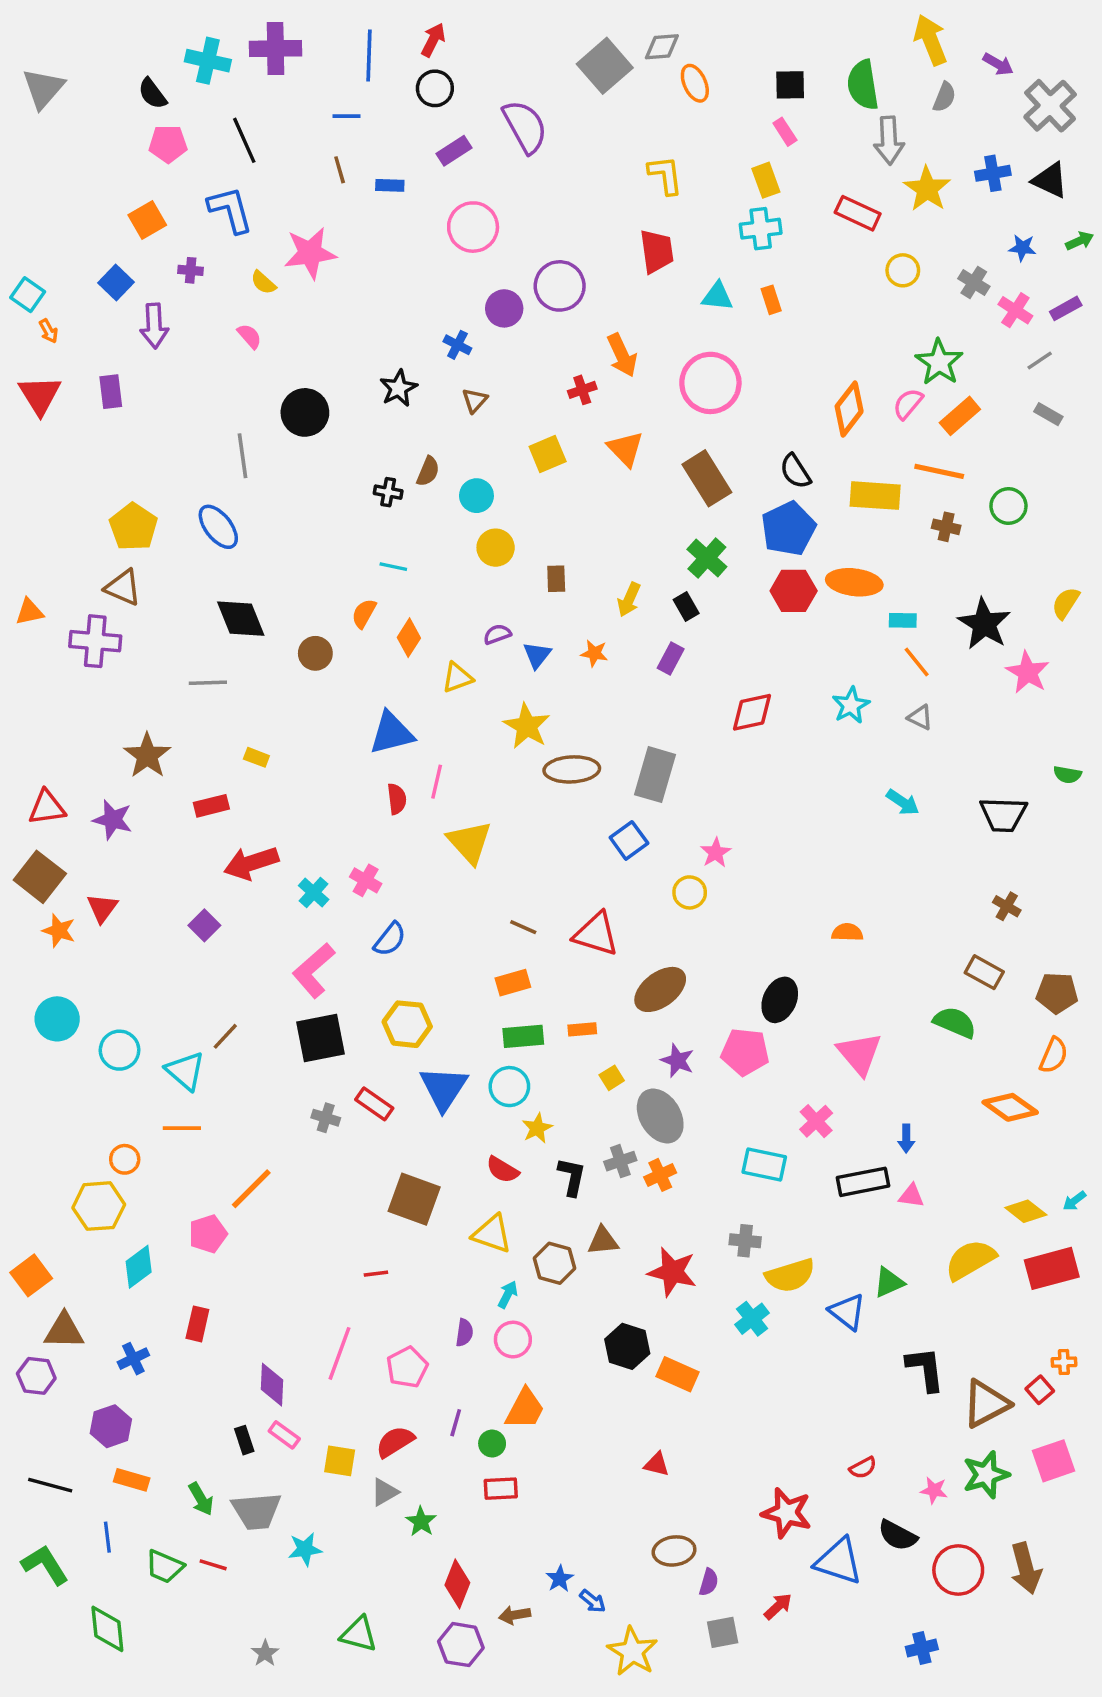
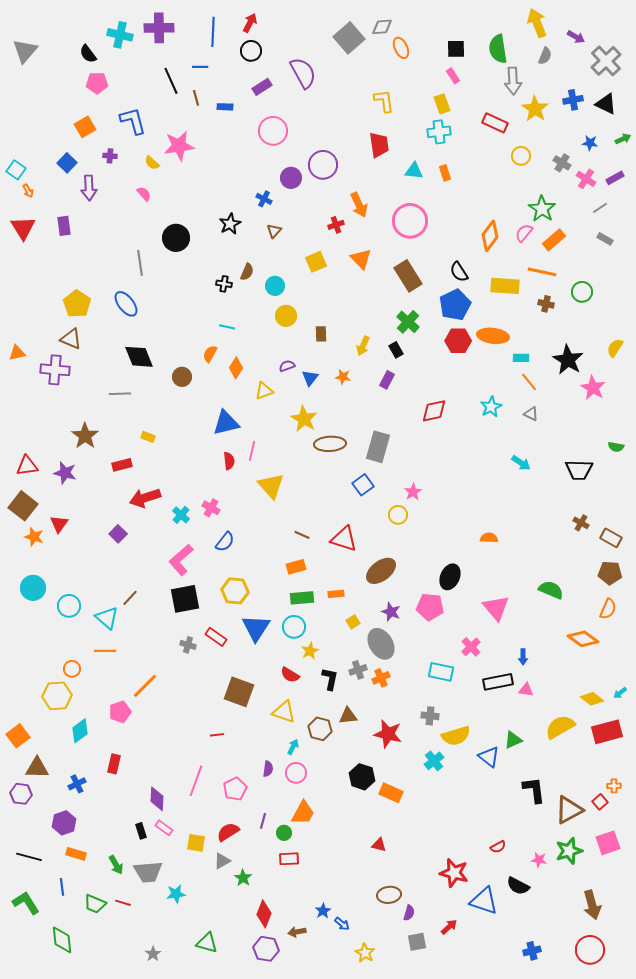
black line: (244, 140) -> (171, 81), moved
brown rectangle: (984, 972) -> (611, 538), moved
red circle: (958, 1570) -> (590, 950), moved
yellow star: (632, 1651) -> (365, 953), size x0.7

